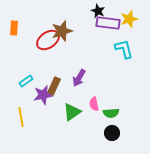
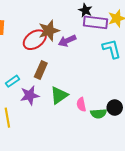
purple arrow: (79, 78) -> (67, 41), moved, turned 36
brown rectangle: (54, 86) -> (41, 70), moved
green triangle: (72, 112) -> (59, 95), moved
black circle: (112, 133) -> (115, 108), moved

